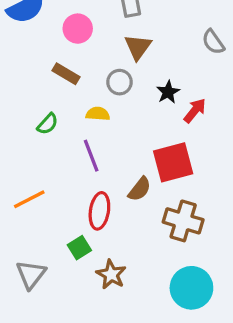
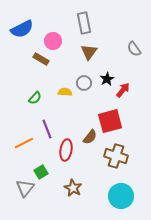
brown rectangle: (66, 74) -> (41, 59), moved
gray circle: (120, 82) -> (84, 83), moved
purple line: (91, 156) -> (47, 129), moved
green square: (79, 248) -> (41, 172), moved

